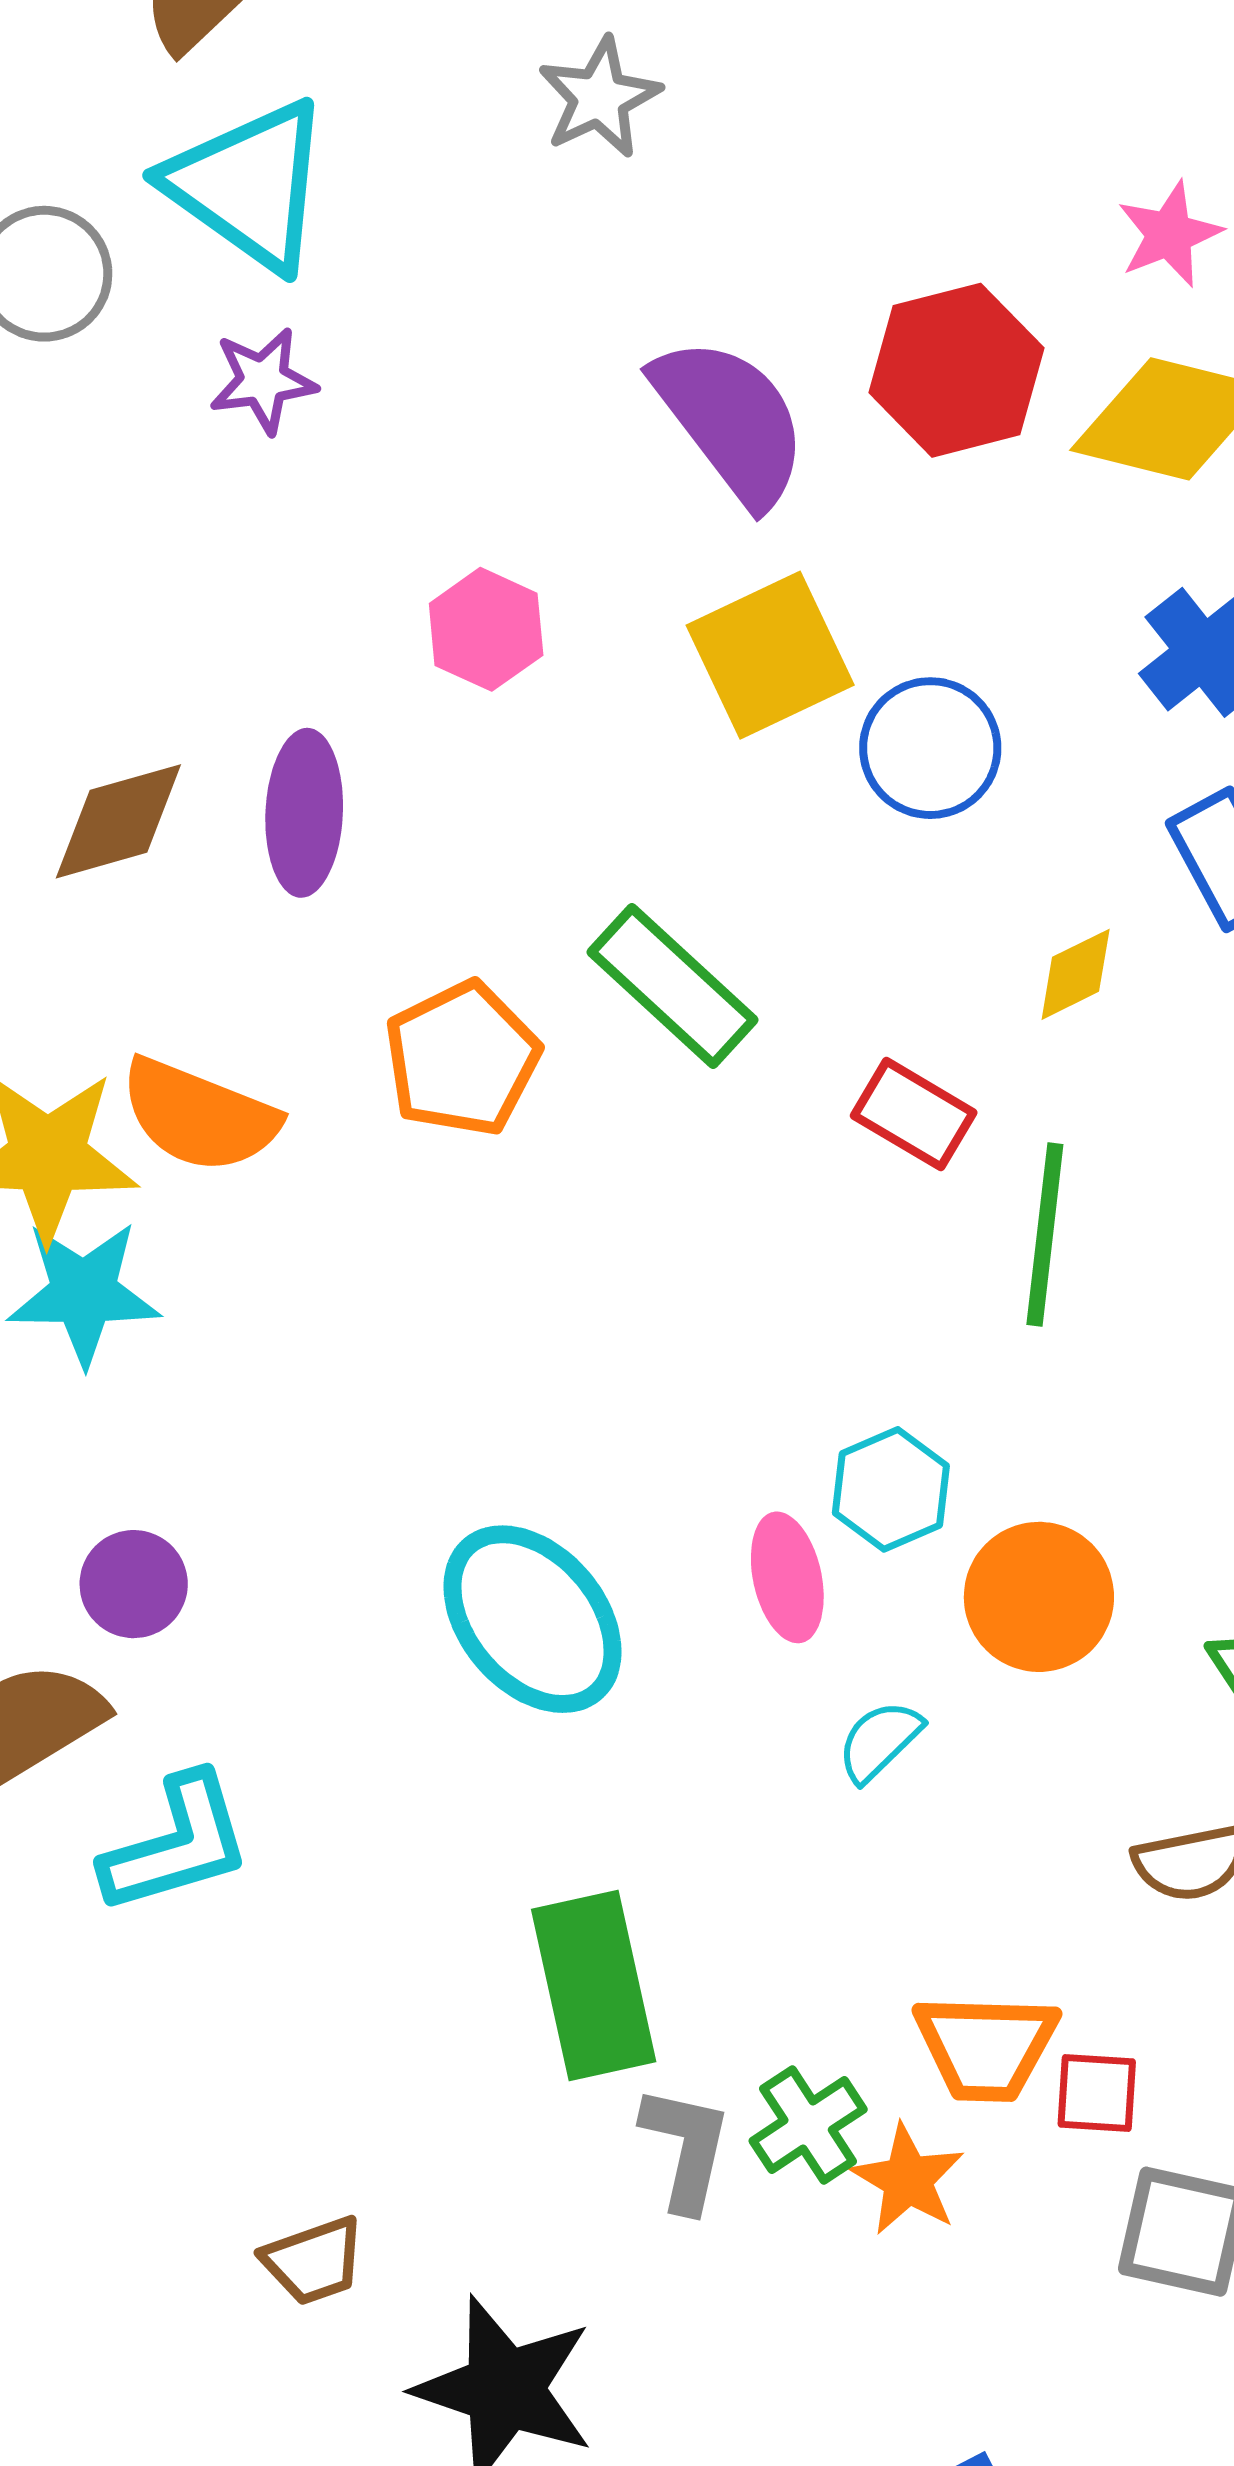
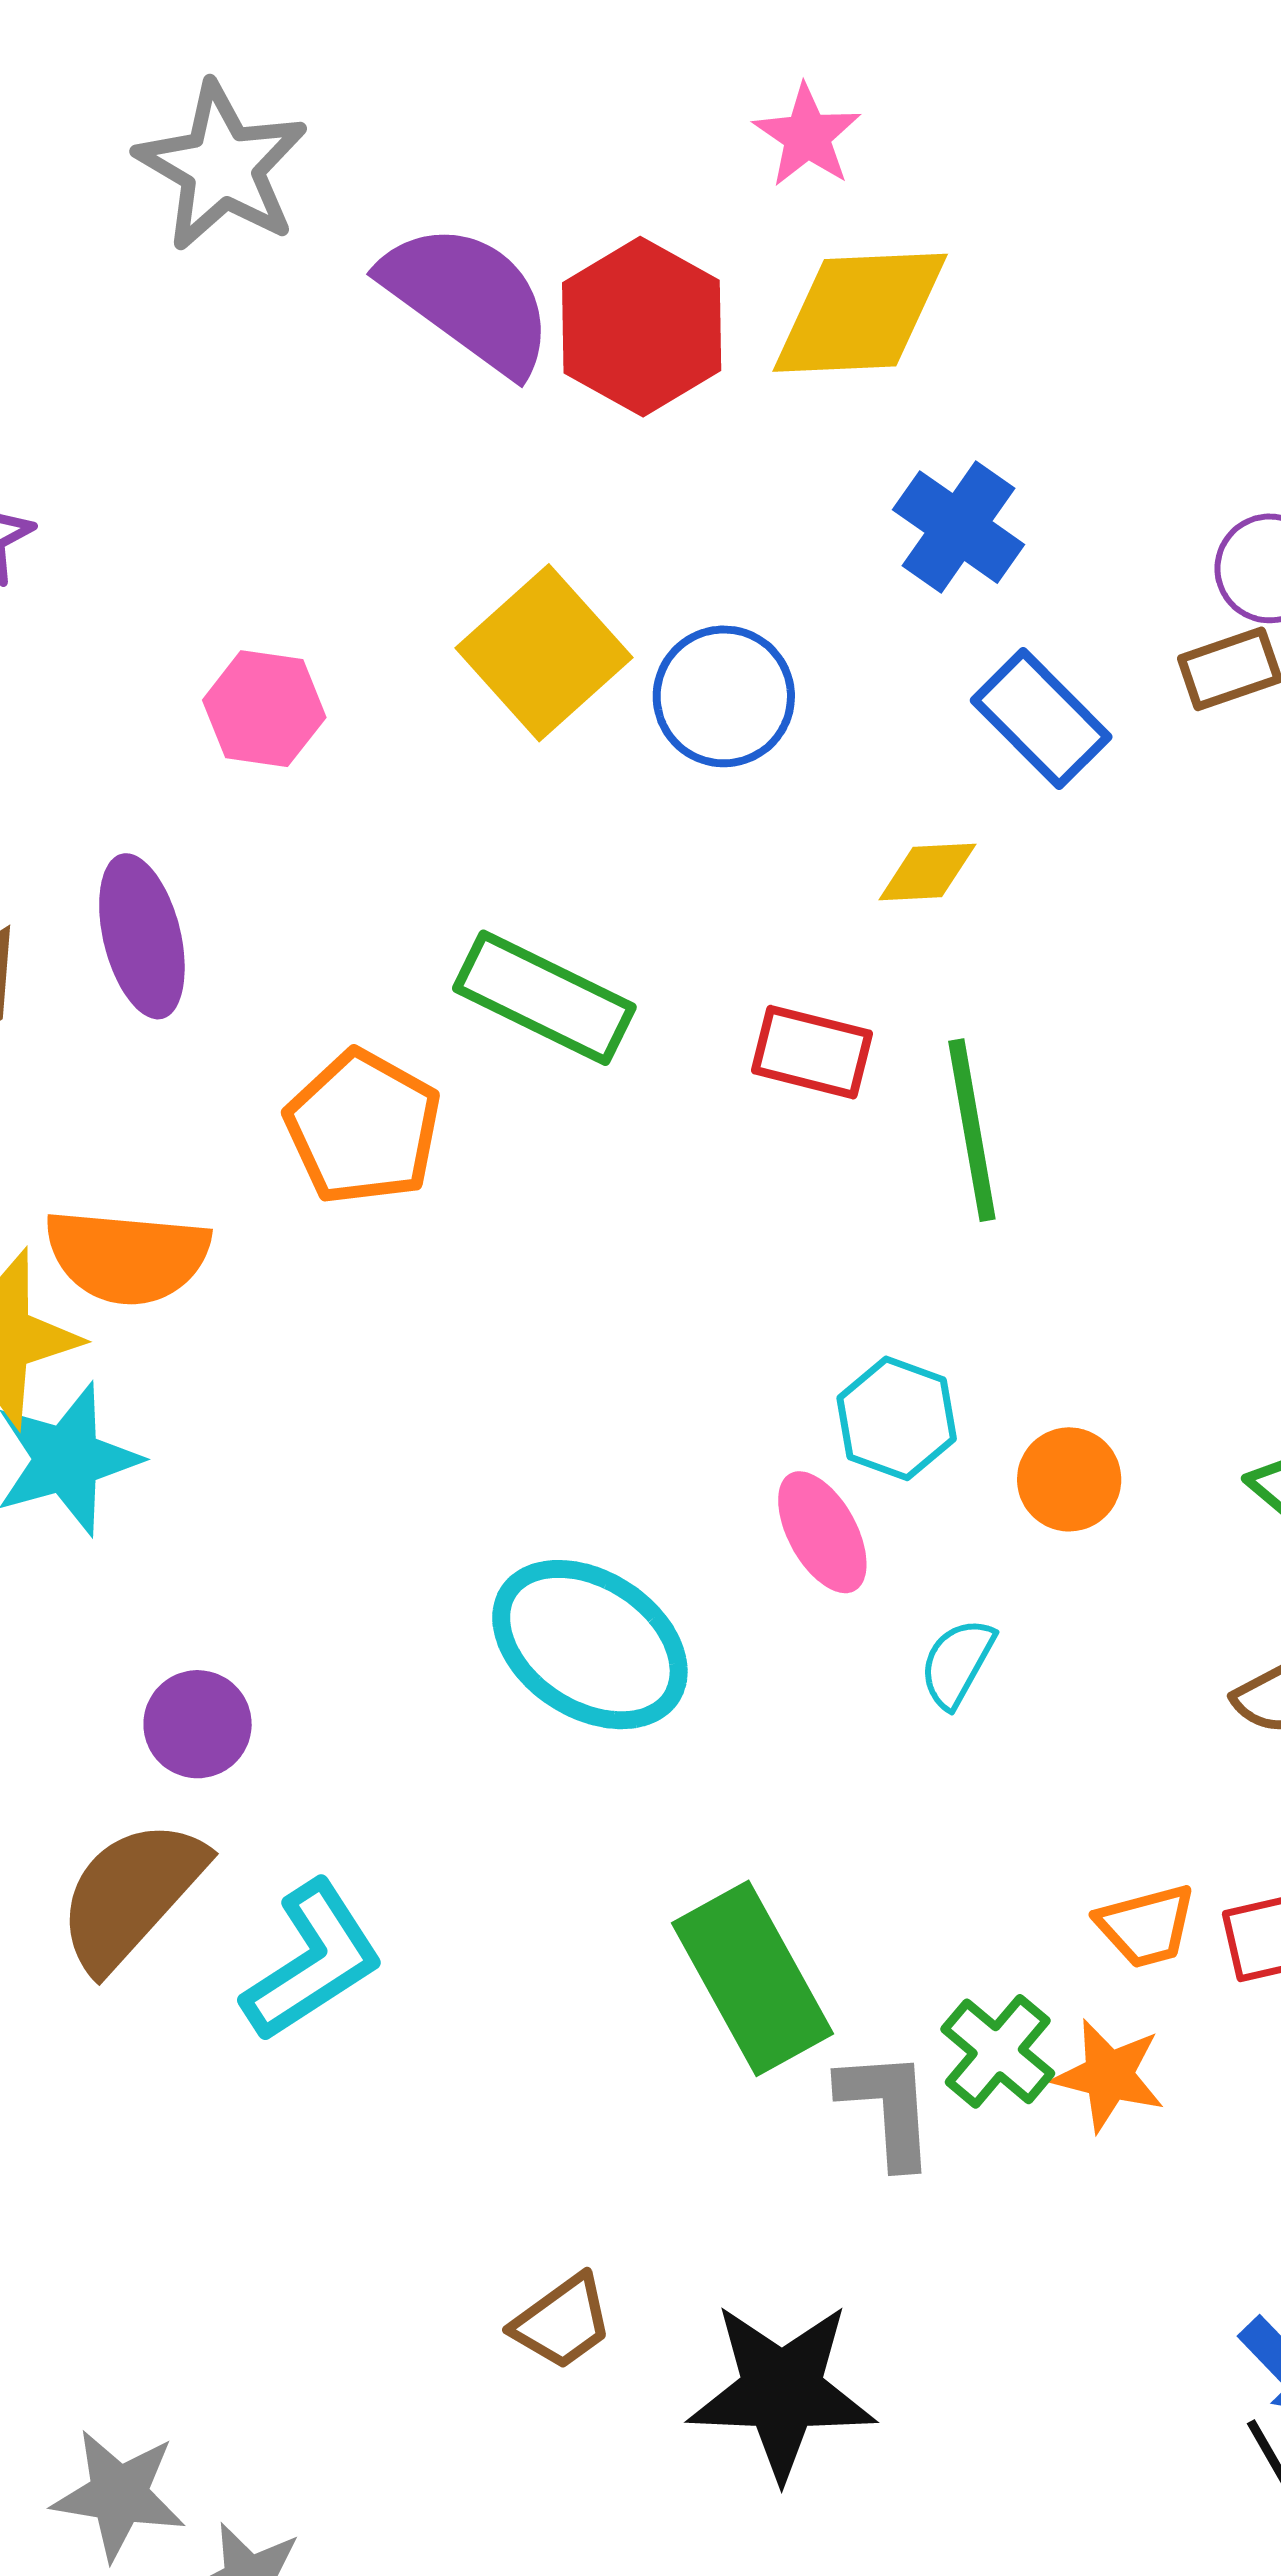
gray star: (599, 98) -> (222, 167), size x1.4
purple semicircle: (731, 421) -> (468, 298), moved
yellow diamond: (1076, 974) -> (927, 872), turned 40
orange circle: (1039, 1597) -> (1069, 1479), size x0.7
orange trapezoid: (986, 2047) -> (1146, 1926), size x0.7

